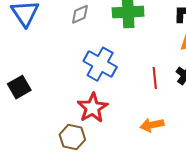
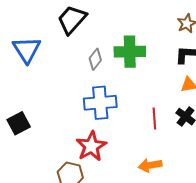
gray diamond: (80, 14) -> (95, 59), moved, turned -30
blue cross: (100, 64) -> (100, 103), turned -36

